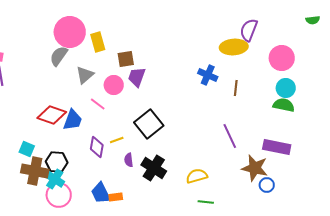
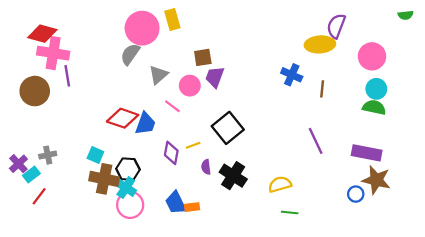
yellow rectangle: (98, 42) -> (172, 19), moved
brown star: (255, 168) -> (376, 180), moved

